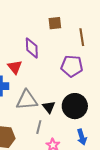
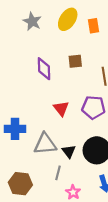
purple diamond: (32, 48) -> (44, 69), moved
red triangle: (15, 67) -> (61, 108), moved

